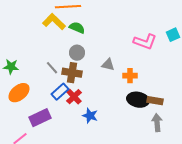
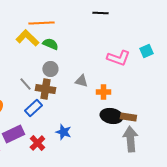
red cross: (74, 97) -> (37, 143), moved
gray arrow: (157, 123) -> (130, 139), size x1.4

